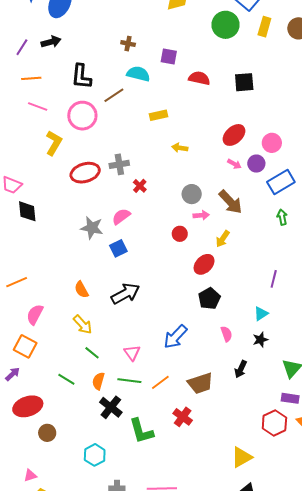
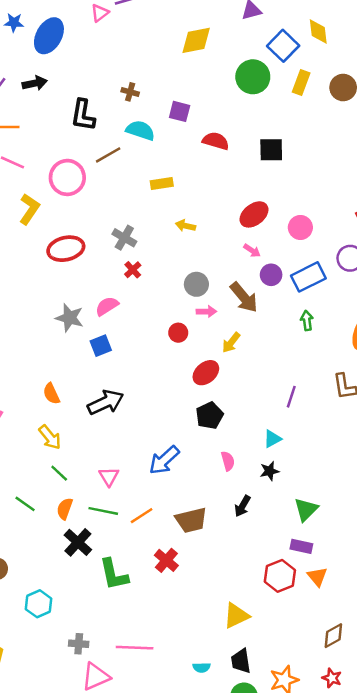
black L-shape: (81, 77) -> (83, 115), moved
gray cross: (119, 164) -> (124, 238), moved, turned 36
purple circle: (256, 164) -> (271, 275), moved
cyan hexagon: (95, 455) -> (39, 604), moved

